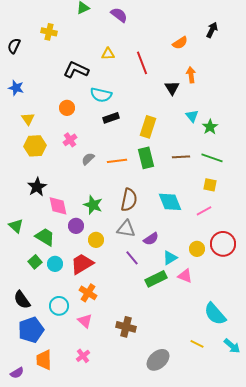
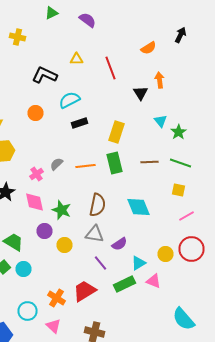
cyan semicircle: (101, 95) -> (70, 100), turned 140
pink cross: (70, 140) -> (36, 174), moved
pink diamond: (58, 206) -> (34, 202), moved
pink line: (204, 211) -> (186, 216), moved
red trapezoid: (82, 264) -> (84, 291), moved

